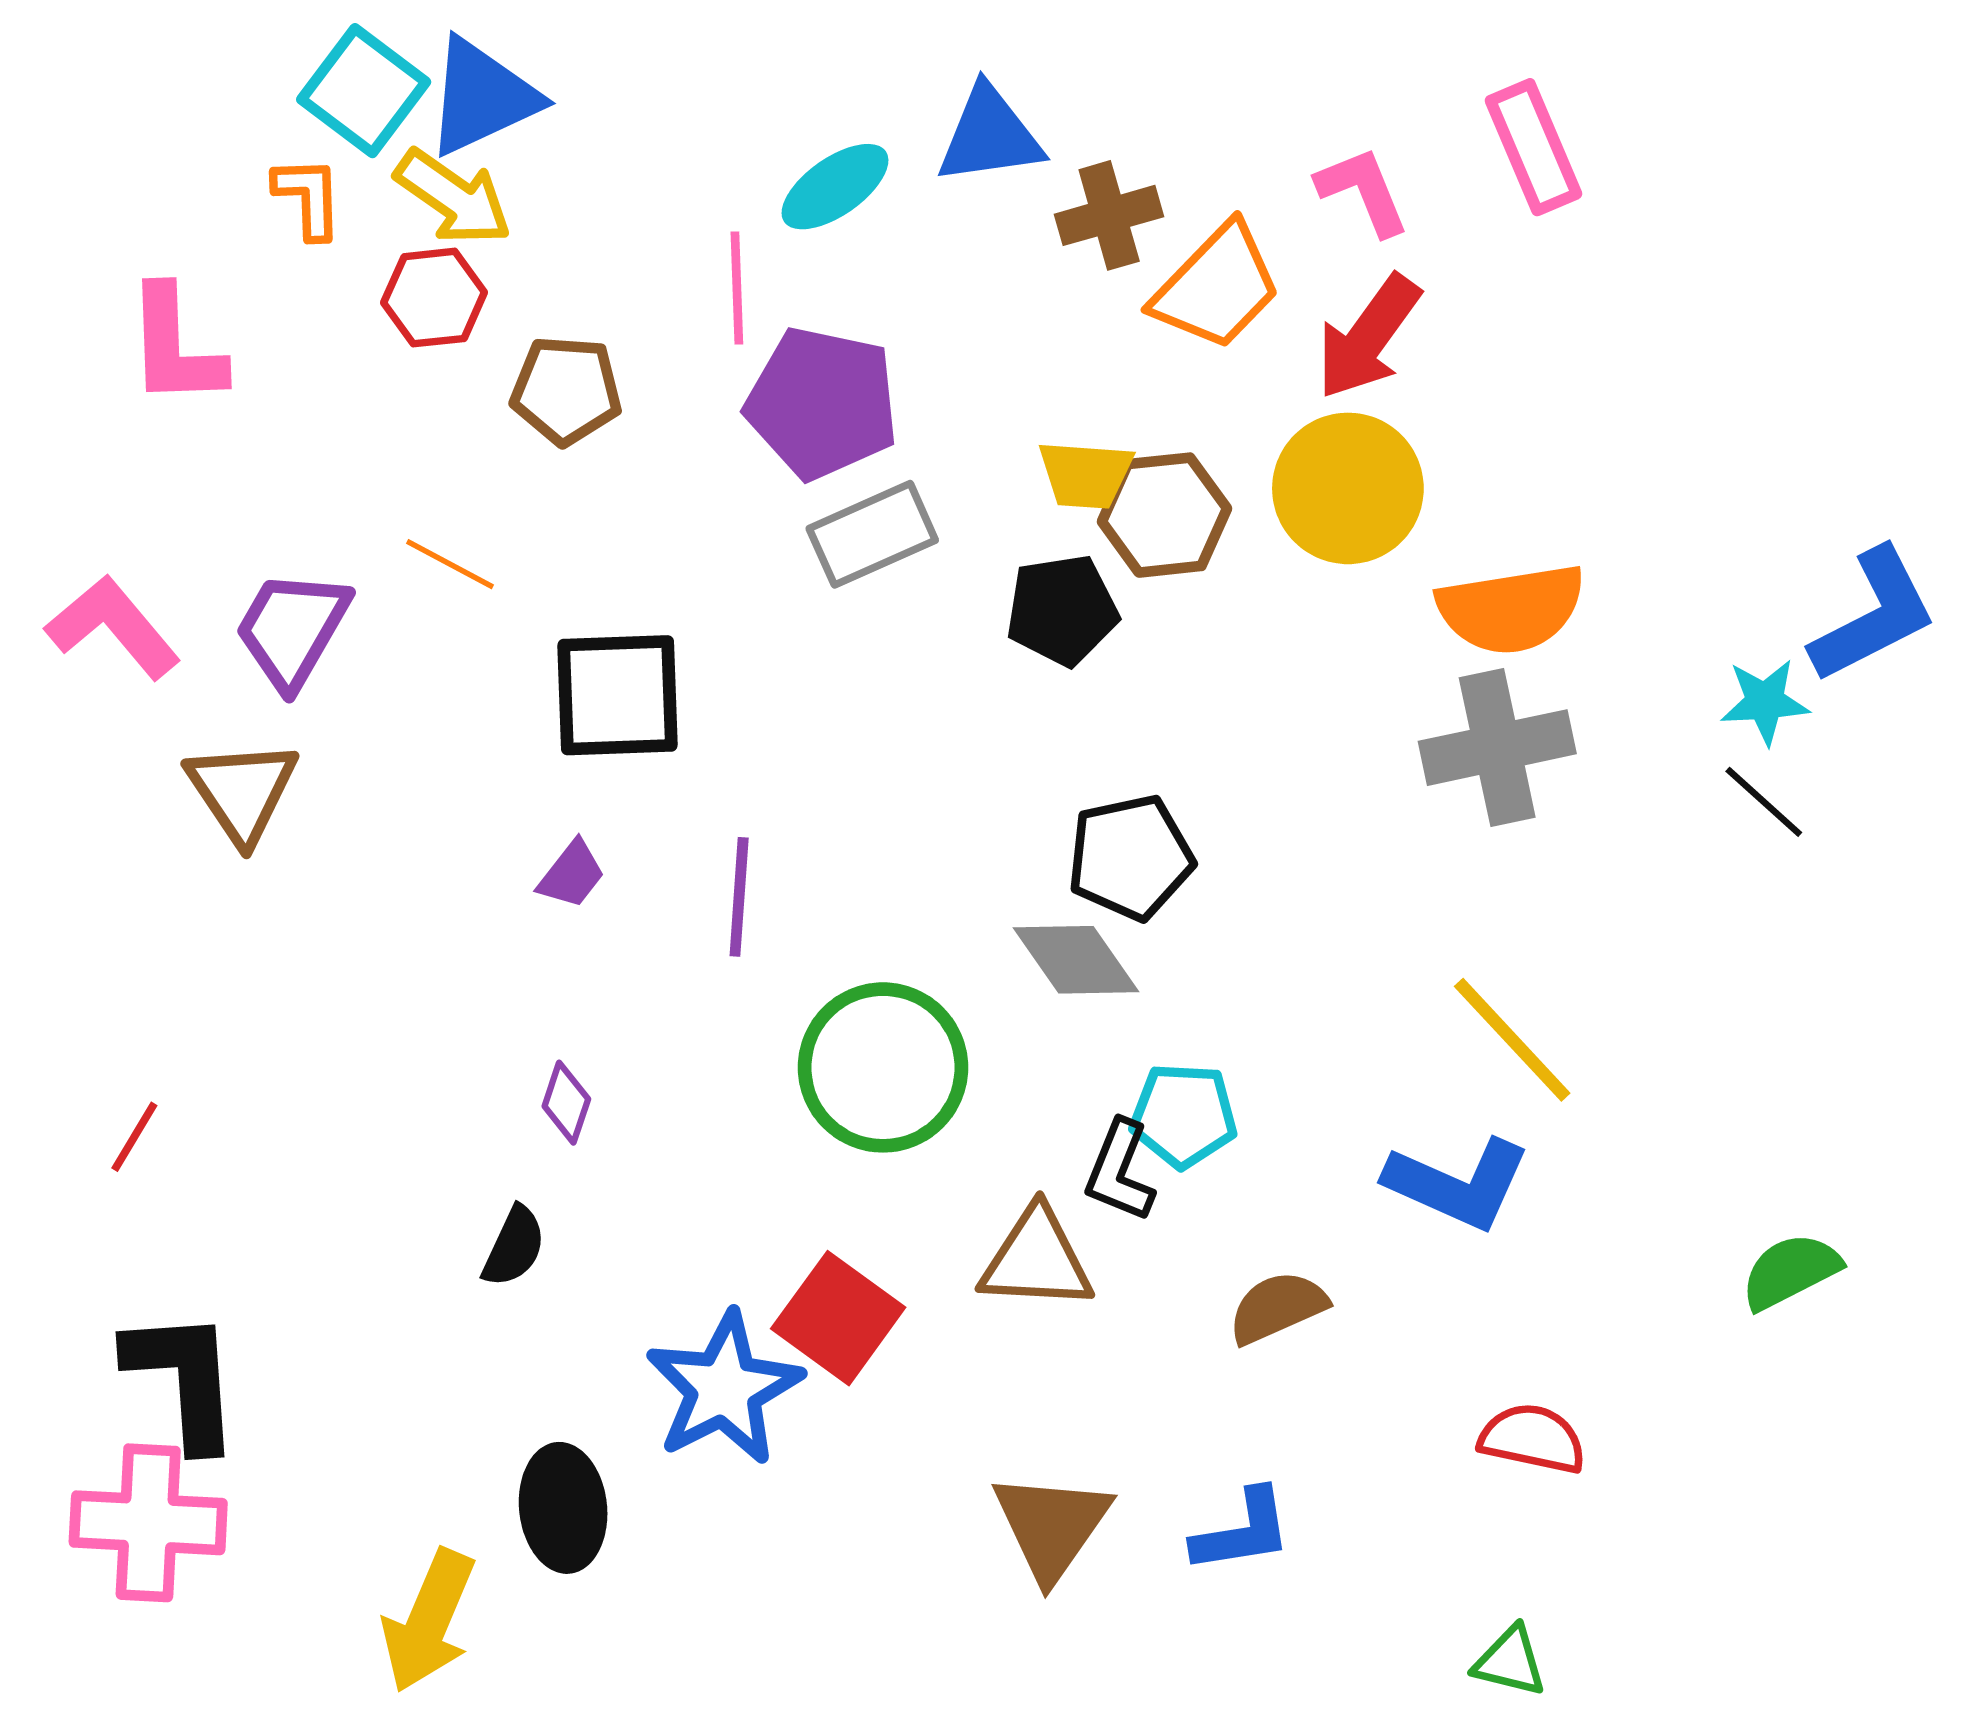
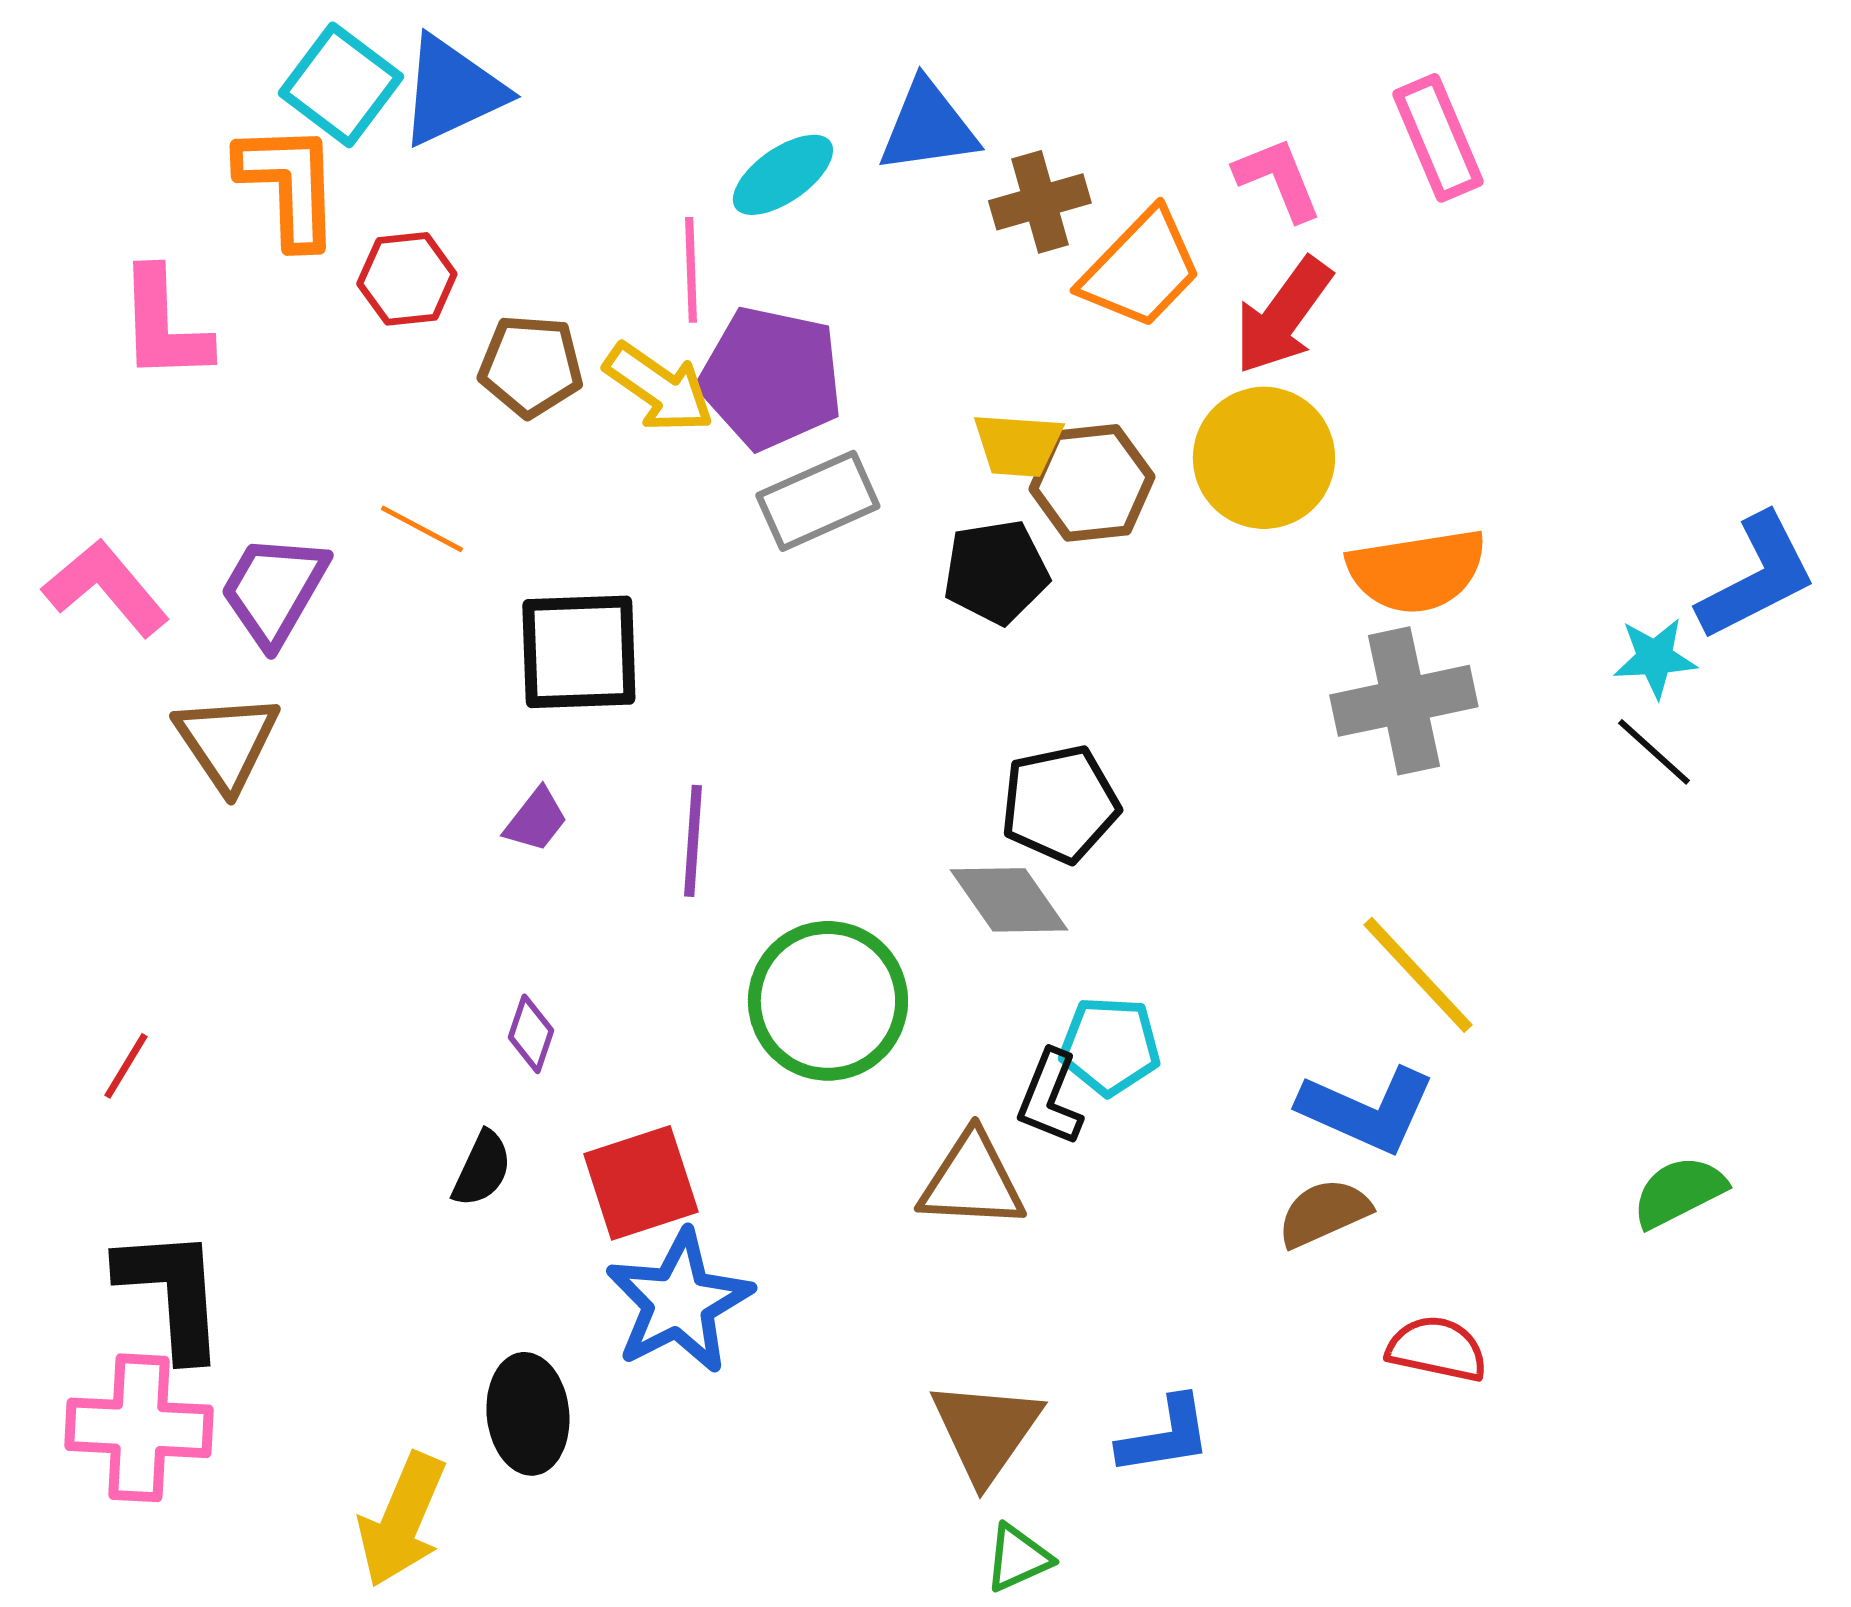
orange L-shape: (308, 197) -> (289, 185), size x1.6
yellow arrow: (453, 197) -> (659, 388), moved
brown semicircle: (1278, 1307) -> (1324, 1213), moved
red square: (838, 1318) -> (641, 1183), moved, turned 36
green triangle: (1510, 1661) -> (1018, 1558), moved, turned -38

